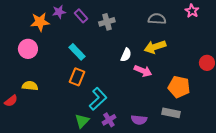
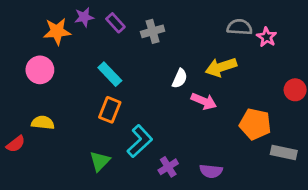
pink star: (192, 11) -> (267, 37), moved
gray semicircle: (157, 19) -> (240, 27), moved
gray rectangle: (171, 113) -> (284, 153), moved
purple cross: (109, 120) -> (168, 167), moved
purple semicircle: (139, 120) -> (211, 171), moved
green triangle: (82, 121) -> (100, 161), moved

